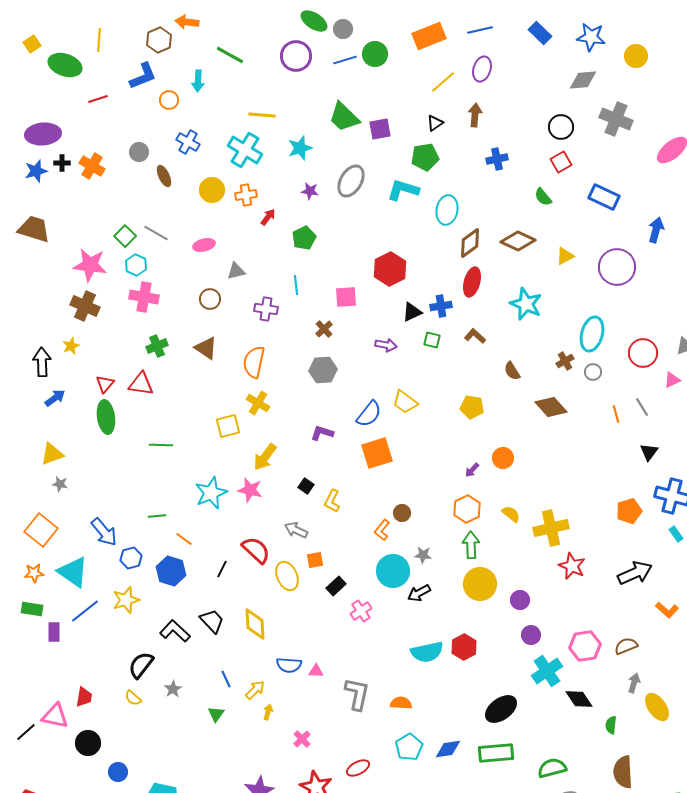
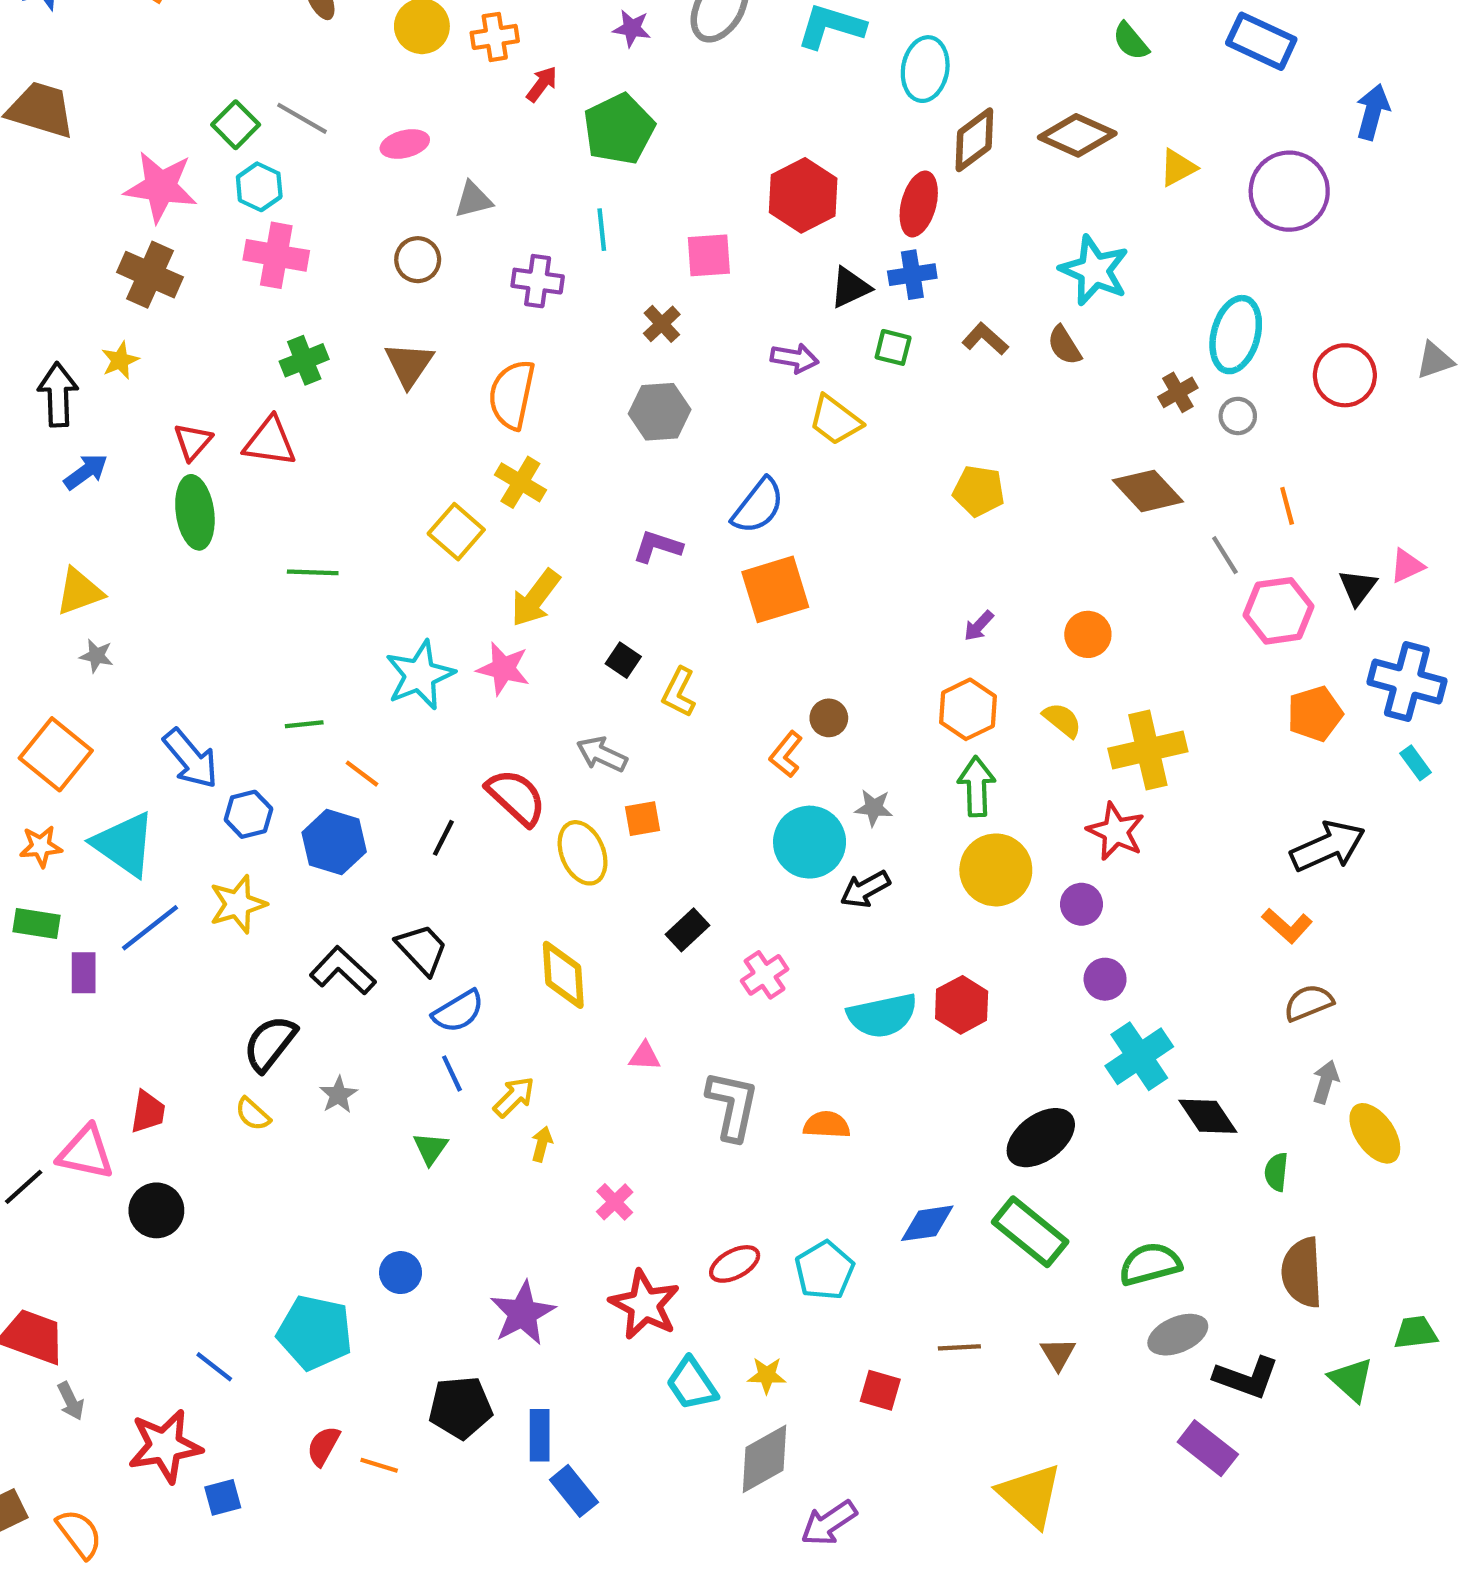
green pentagon: (304, 238) -> (619, 129), size x1.4
red ellipse: (472, 282) -> (919, 204), moved
brown triangle: (206, 348) -> (409, 365), turned 30
brown semicircle: (512, 371) -> (1064, 345), moved
pink triangle: (672, 380) -> (1407, 566), moved
yellow trapezoid: (405, 402) -> (835, 420), moved
gray line: (642, 407) -> (1225, 555), moved
yellow square: (228, 426) -> (456, 532), turned -35
orange circle: (503, 458) -> (1088, 634), moved
red star: (572, 566) -> (1116, 831), moved
black rectangle: (336, 586) -> (687, 930), moved
orange L-shape: (667, 610) -> (1287, 926), moved
pink cross: (361, 611) -> (765, 975), moved
yellow diamond: (255, 624) -> (563, 975), moved
pink hexagon: (585, 646) -> (1278, 611), moved
blue semicircle: (289, 665) -> (458, 1011), moved, turned -35
cyan pentagon: (409, 747) -> (825, 1270), moved
green rectangle: (496, 753) -> (1030, 1232), turned 44
blue circle: (118, 772) -> (401, 1273), moved

